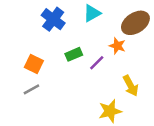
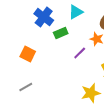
green rectangle: (74, 54) -> (61, 33), moved
gray line: (31, 89) -> (26, 87), moved

